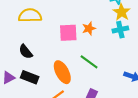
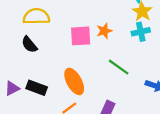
black semicircle: (26, 52) -> (29, 45), moved
green line: (89, 62) -> (119, 67), moved

